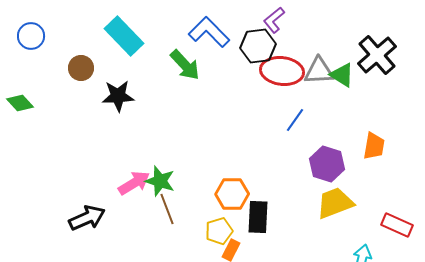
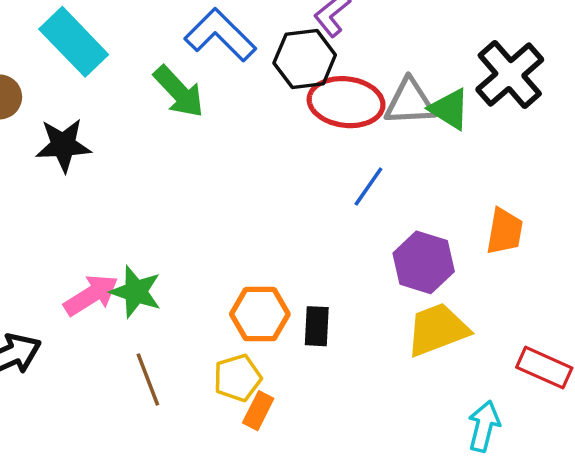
brown line: (167, 209) -> (148, 380), moved
black rectangle: (258, 217) -> (317, 326), moved, size x0.7

